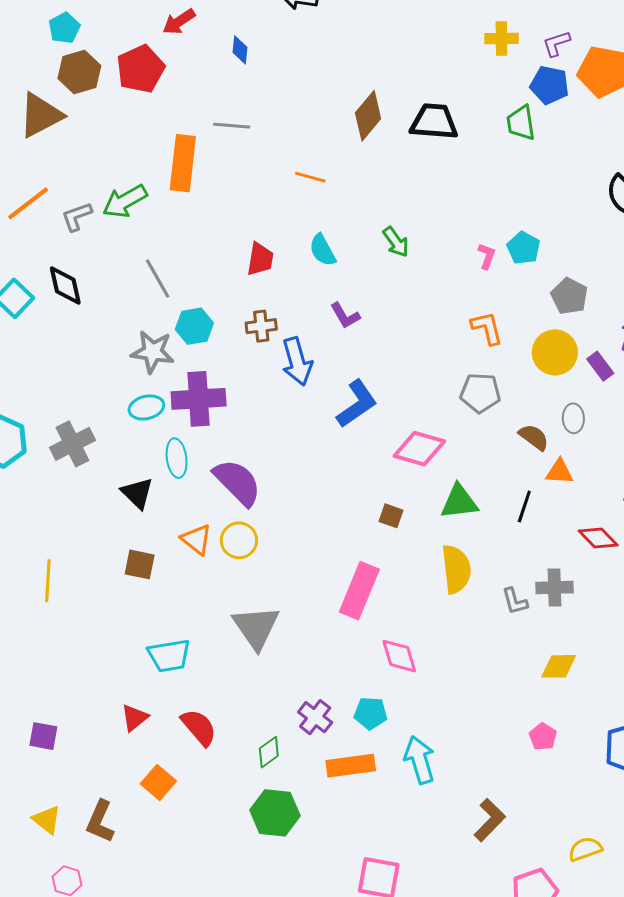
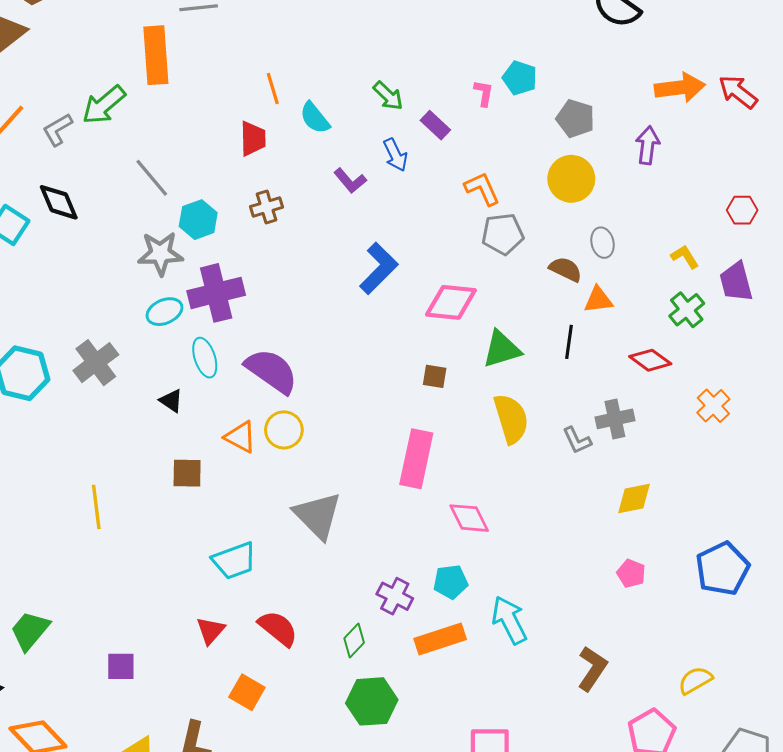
orange line: (310, 177) -> (273, 88), moved, turned 68
orange L-shape: (487, 328) -> (482, 189), moved
blue arrow: (297, 361) -> (395, 155), moved, size x0.7
purple rectangle: (600, 366) -> (435, 125), moved
black triangle: (137, 493) -> (171, 401), size x0.7

